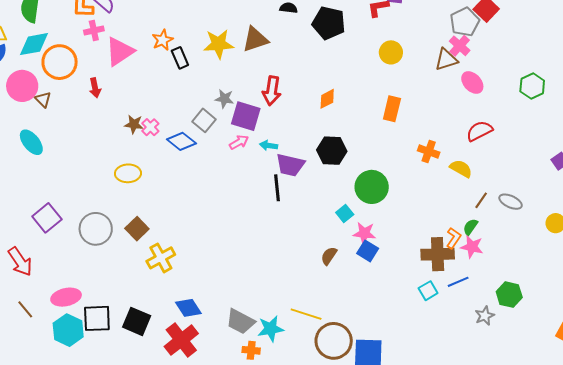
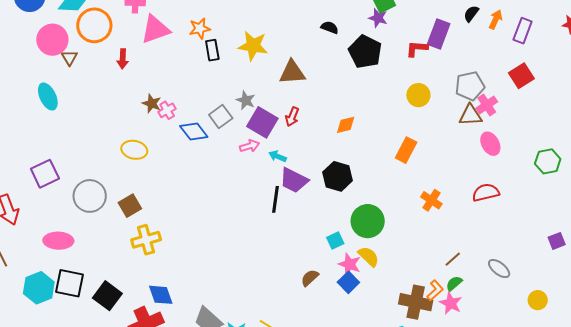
gray pentagon: (465, 22) -> (470, 86), moved
brown triangle: (255, 39) -> (292, 72), moved
red arrow: (272, 91) -> (292, 117), moved, size x0.7
yellow semicircle: (461, 169) -> (369, 256), moved
brown line: (481, 200) -> (453, 259), moved
pink ellipse: (66, 297) -> (58, 241), moved

